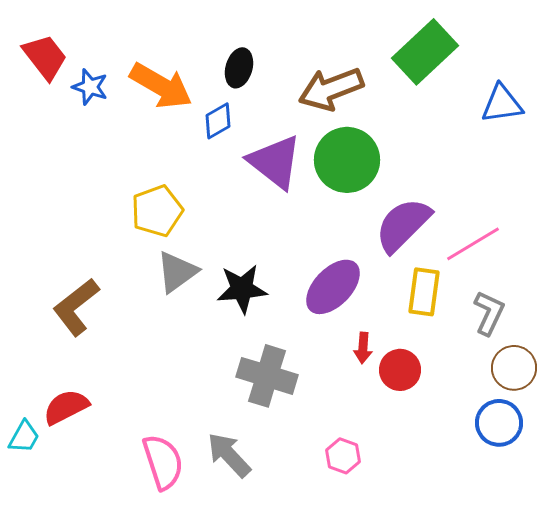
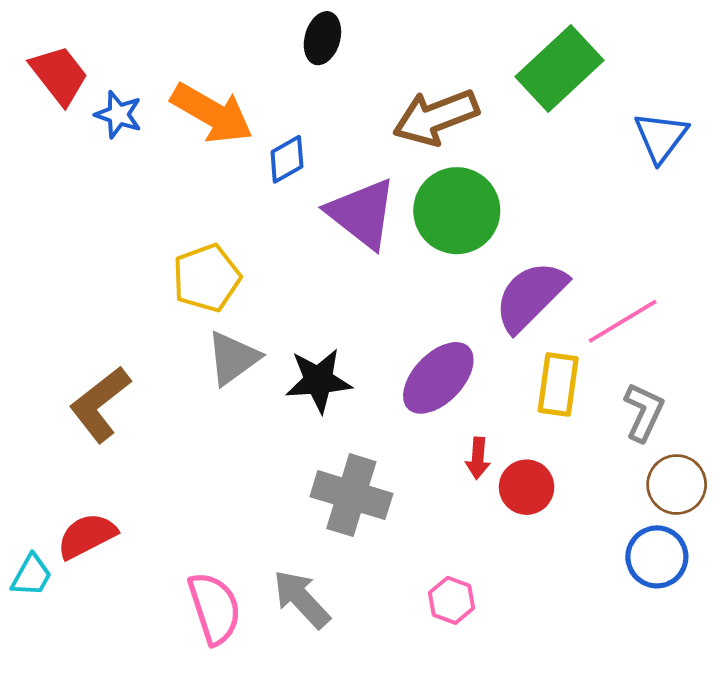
black ellipse: (239, 68) -> (322, 38), moved
blue triangle: (502, 104) -> (661, 137), turned -45

